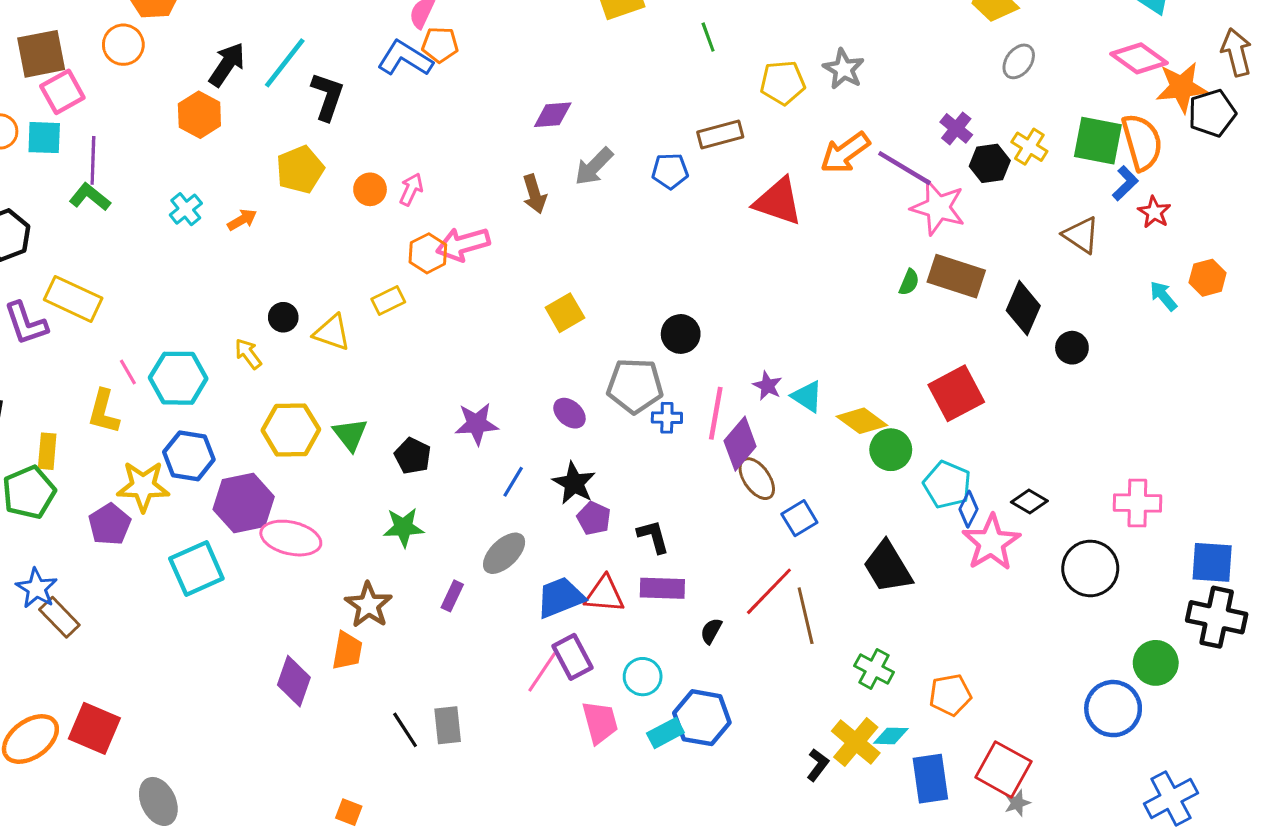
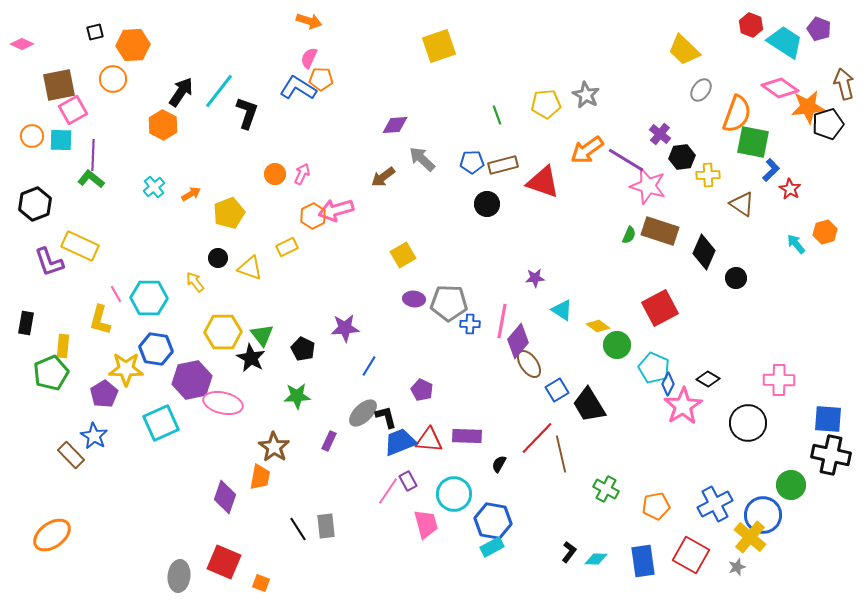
green line: (708, 37) -> (497, 115), moved
brown rectangle: (720, 135) -> (503, 165), moved
orange semicircle: (1142, 142) -> (737, 114), moved, turned 36
yellow cross: (1029, 147) -> (708, 175), moved, turned -35
gray arrow: (594, 166) -> (422, 159), turned 88
yellow pentagon: (300, 170) -> (229, 213), moved
brown arrow: (534, 194) -> (383, 177), turned 70
black circle: (681, 334) -> (487, 204), moved
purple star: (767, 386) -> (535, 278), moved, turned -30
purple ellipse: (569, 413) -> (414, 299), moved, turned -35
yellow diamond: (862, 421) -> (598, 326), size x0.7
black star: (574, 483) -> (251, 358), moved
black L-shape: (653, 536) -> (386, 417), moved
black trapezoid: (888, 567) -> (589, 405), moved
blue star: (37, 588) -> (94, 436), moved
purple rectangle: (573, 657) -> (408, 481), size x0.7
cyan circle: (643, 677) -> (454, 494), size x1.4
red square: (94, 728) -> (224, 562), moved
cyan rectangle: (665, 733) -> (492, 547), moved
cyan diamond: (891, 736) -> (596, 559), moved
yellow cross: (856, 742) -> (750, 537), moved
blue cross: (1171, 798) -> (715, 504), moved
gray ellipse: (158, 801) -> (179, 576), moved, turned 32
gray star: (1017, 803) -> (737, 567), moved

